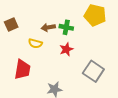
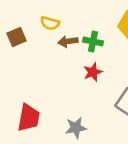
yellow semicircle: (35, 43) -> (50, 23), moved
red trapezoid: (22, 69) -> (29, 118), moved

